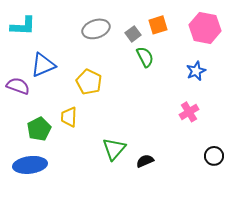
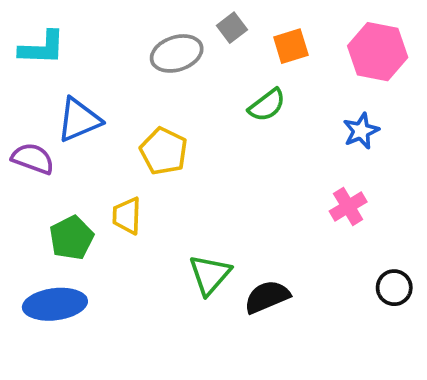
gray square: (133, 34) -> (232, 28), moved
green semicircle: (145, 57) -> (267, 105), turned 80
black semicircle: (145, 161) -> (267, 297), size x1.4

